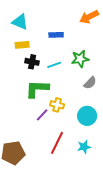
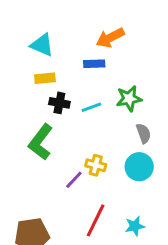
orange arrow: (89, 17) -> (110, 38), moved
gray semicircle: (90, 83) -> (144, 133), turned -64
green L-shape: (37, 89) -> (41, 142), moved, turned -55
cyan circle: (87, 116) -> (139, 167), moved

